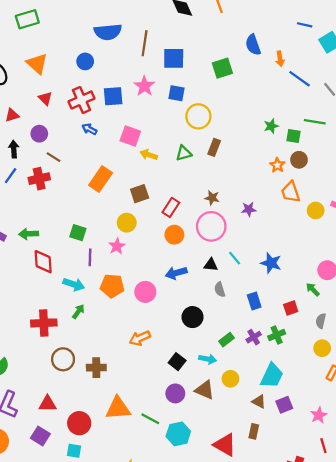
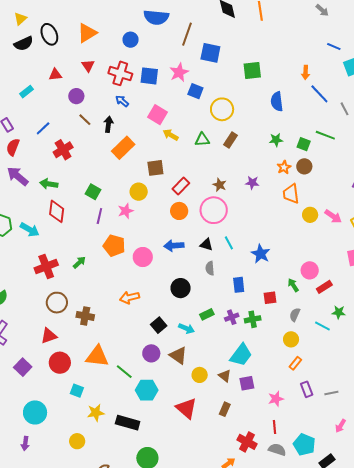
blue semicircle: (253, 45) -> (277, 101), moved
orange triangle: (37, 64) -> (87, 33), turned 35
blue square: (176, 93) -> (195, 91), moved
red cross: (81, 100) -> (120, 73), turned 30
green star: (271, 126) -> (276, 140), moved
black arrow: (14, 149) -> (108, 124), moved
red cross: (39, 179) -> (63, 150), moved, turned -30
purple star: (249, 209) -> (252, 183), moved
cyan arrow: (74, 284) -> (30, 230), moved
red cross: (44, 323) -> (46, 267), turned -30
yellow circle: (230, 379) -> (200, 375), moved
red triangle: (48, 404) -> (49, 336), moved, turned -30
brown rectangle: (254, 431) -> (225, 409), moved
cyan square: (74, 451) -> (77, 391), moved

